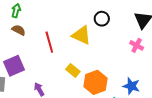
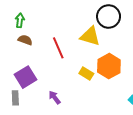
black circle: (102, 19) -> (109, 16), size x1.5
orange hexagon: (95, 82) -> (109, 66), moved

